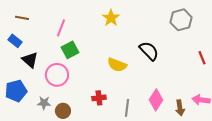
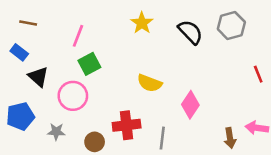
black semicircle: (149, 51) -> (190, 32), moved
red cross: (99, 98) -> (127, 125), size x1.5
pink diamond: (156, 100) -> (190, 105), moved
brown circle: (63, 111) -> (95, 142), moved

